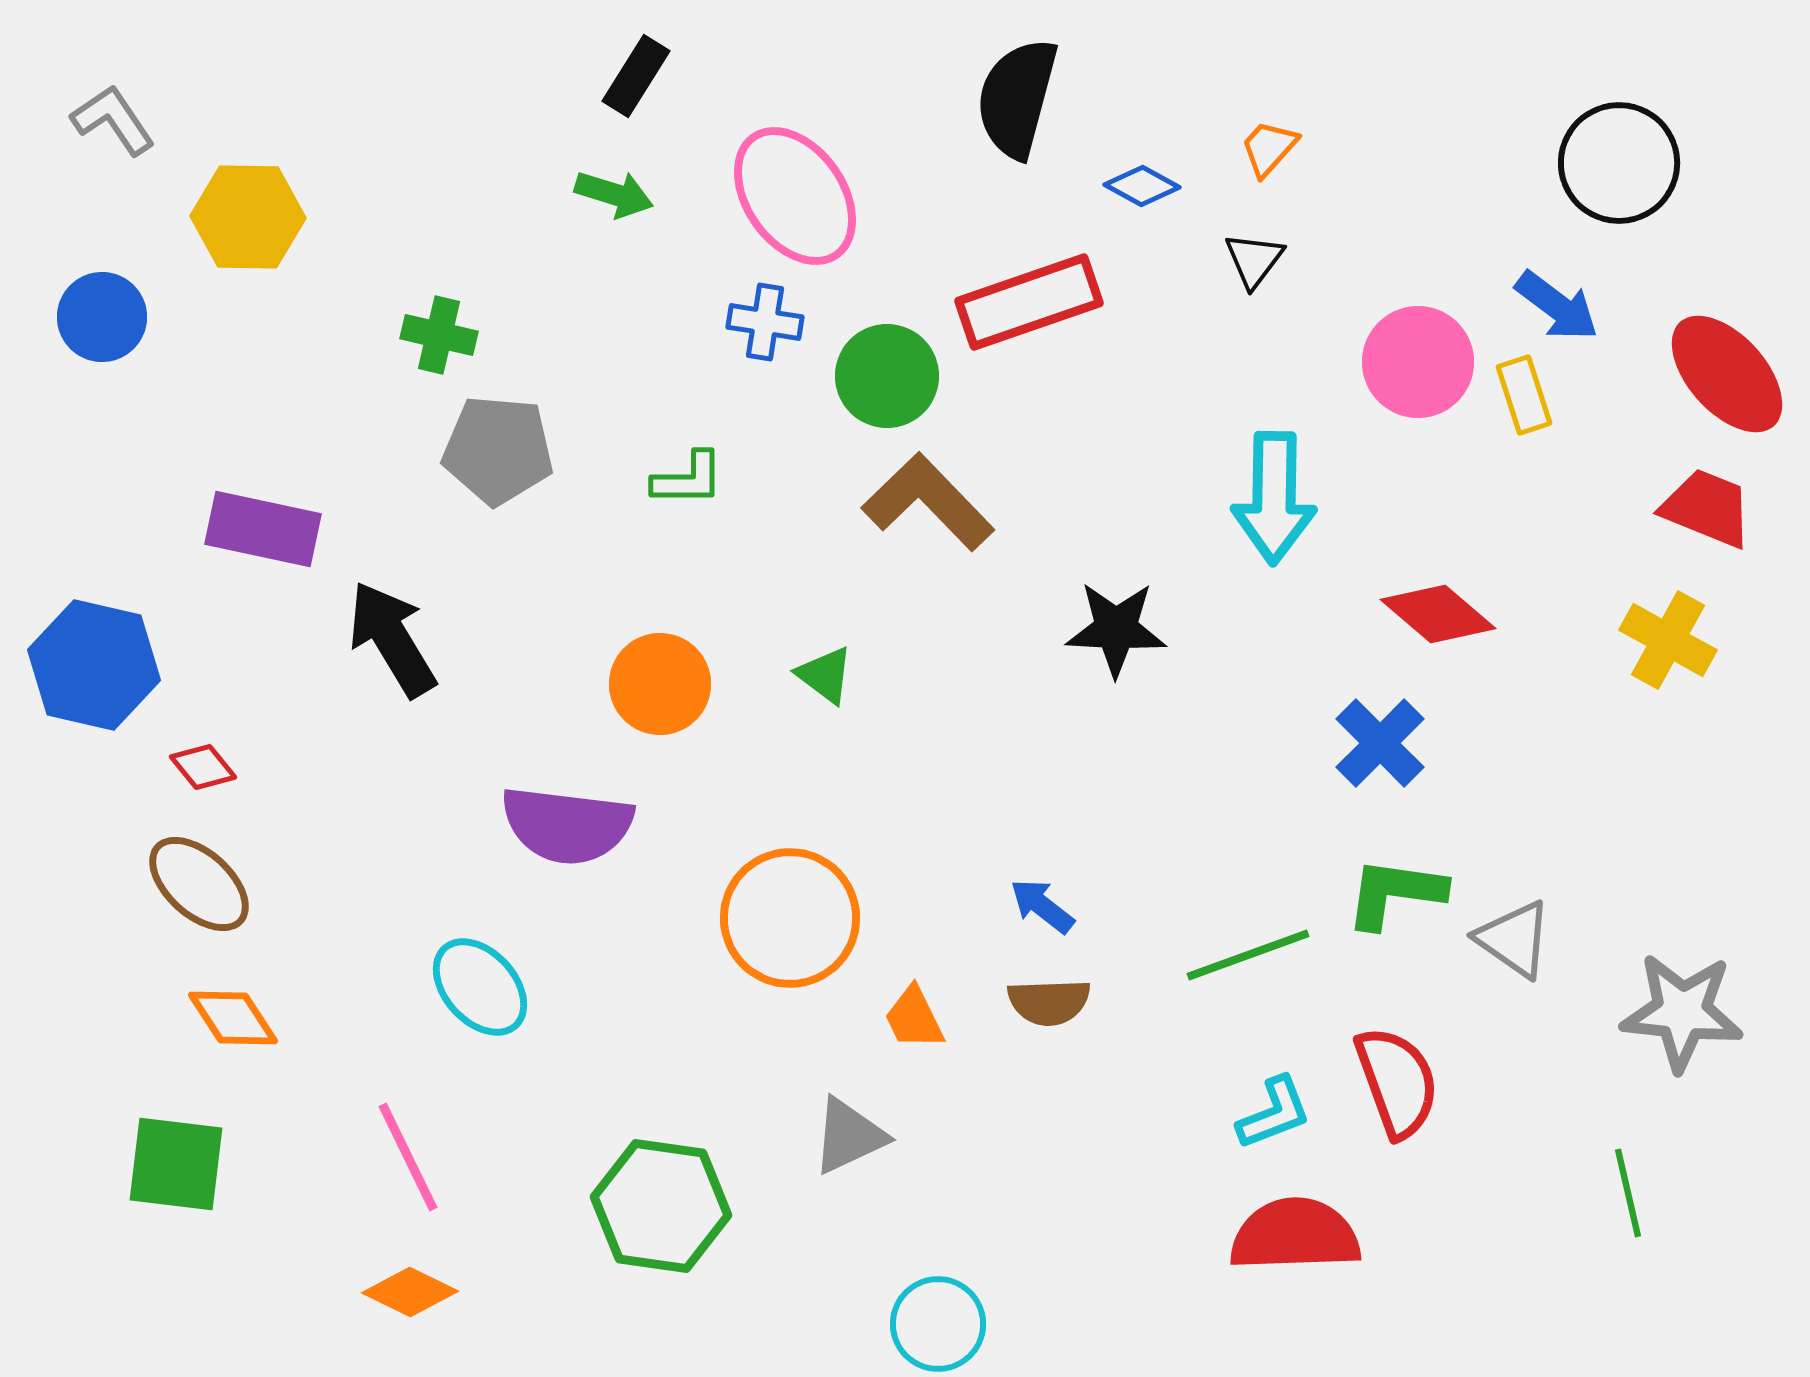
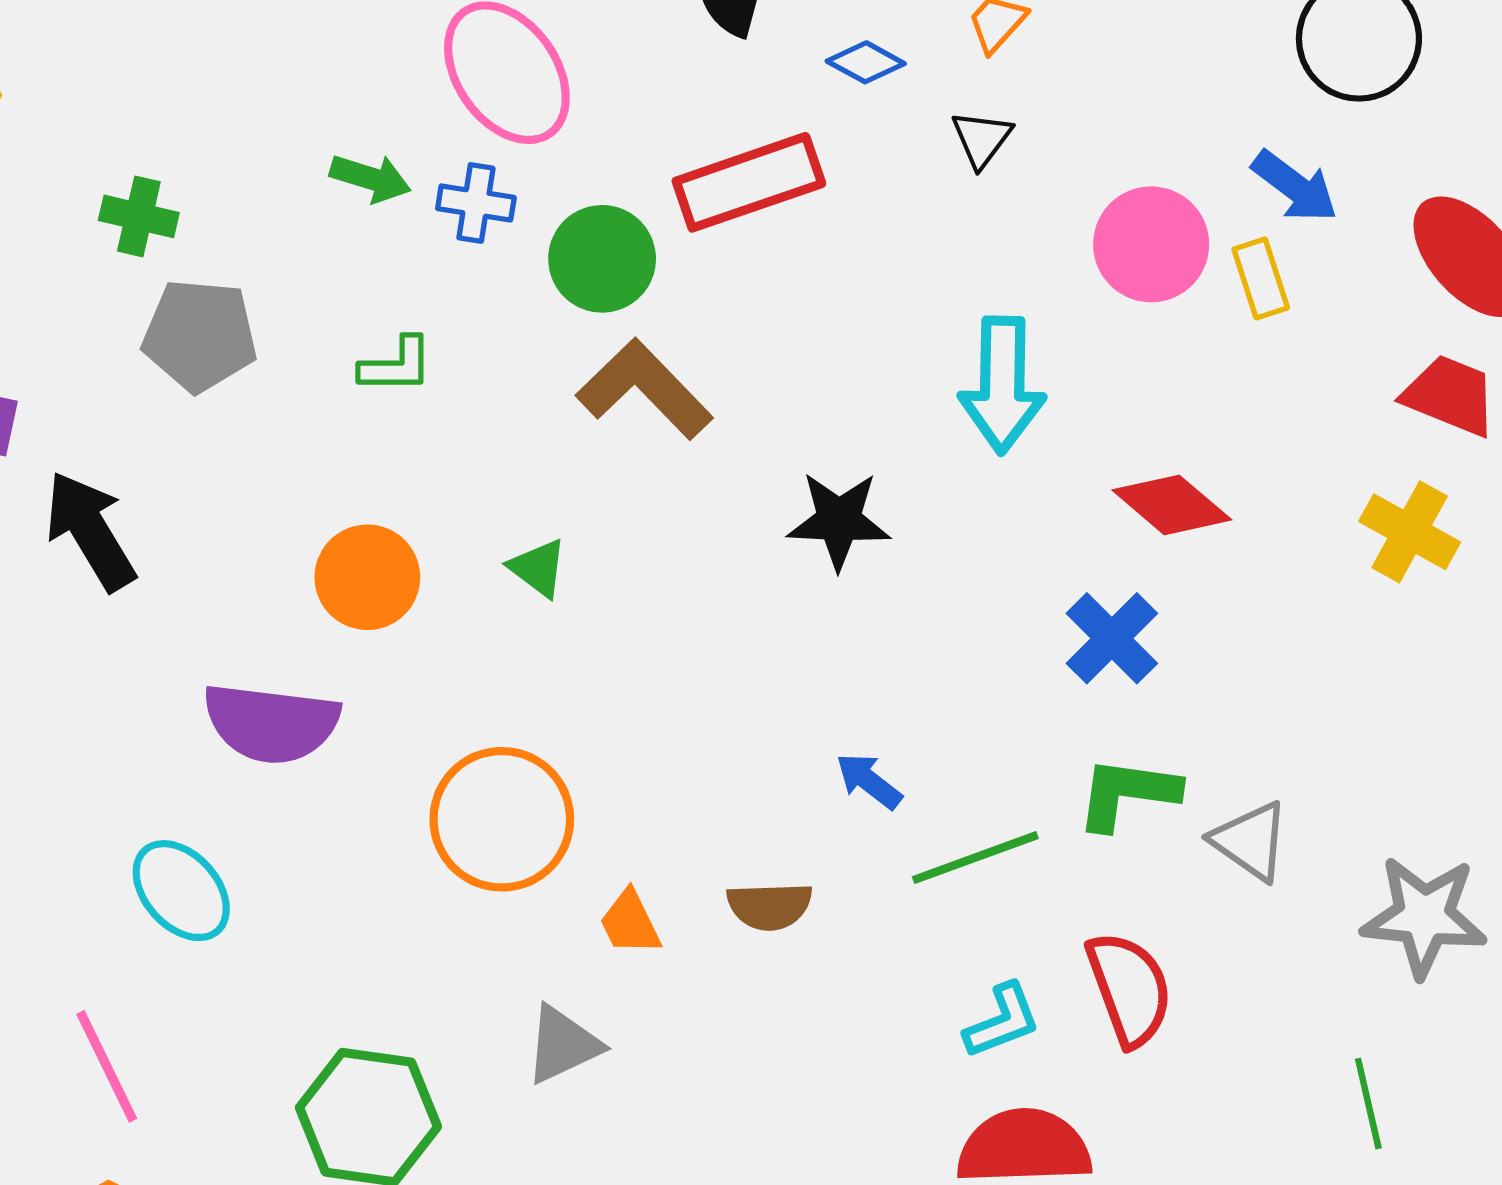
green arrow: (614, 194) -> (370, 178), moved
blue arrow: (1042, 906) -> (869, 781), moved

